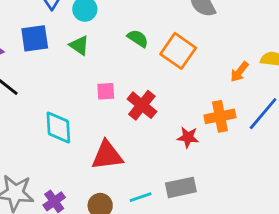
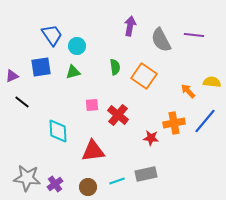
green semicircle: (138, 38) -> (115, 67), turned 49
green triangle: (79, 45) -> (73, 72), turned -49
orange arrow: (239, 72) -> (188, 91), turned 98

